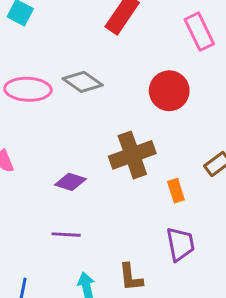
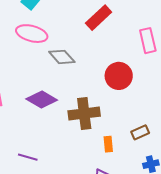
pink ellipse: (28, 89) -> (32, 34), moved
purple diamond: (70, 182) -> (42, 100), moved, size x1.4

